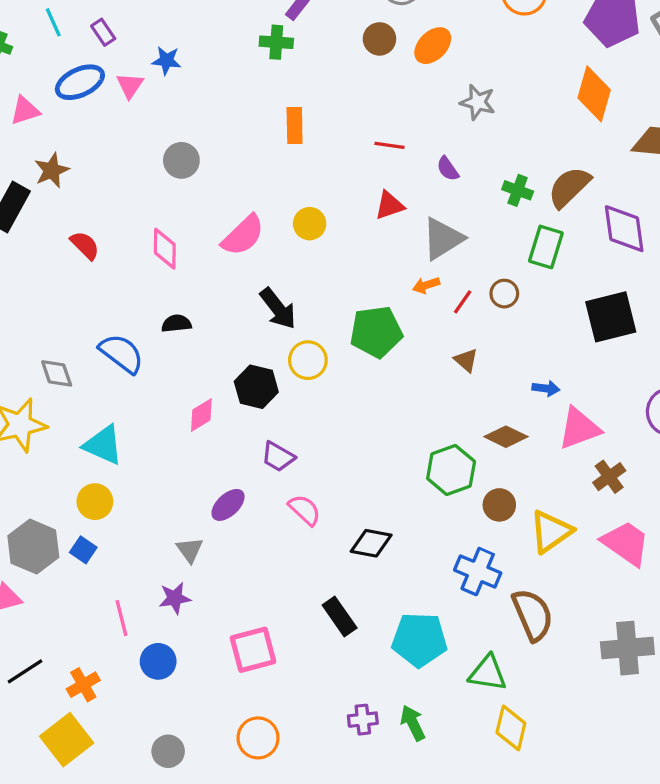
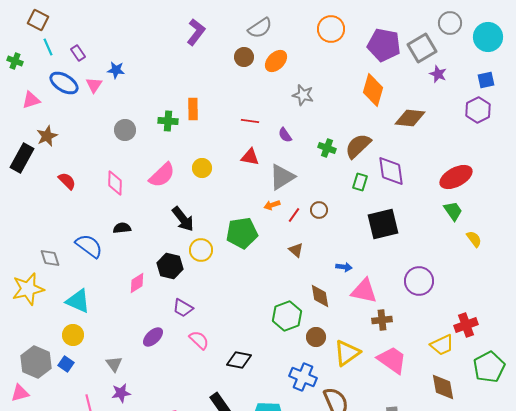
green cross: (276, 42) -> (168, 121), moved
blue ellipse: (80, 82) -> (64, 83), turned 56
red triangle: (389, 205) -> (250, 157), turned 30
green rectangle: (546, 247) -> (360, 182), moved, size x0.7
pink triangle: (579, 428) -> (364, 291), turned 32
brown diamond: (506, 437) -> (320, 296), turned 55
brown cross: (609, 477) -> (382, 320), turned 30
gray triangle: (190, 550) -> (114, 364), moved

